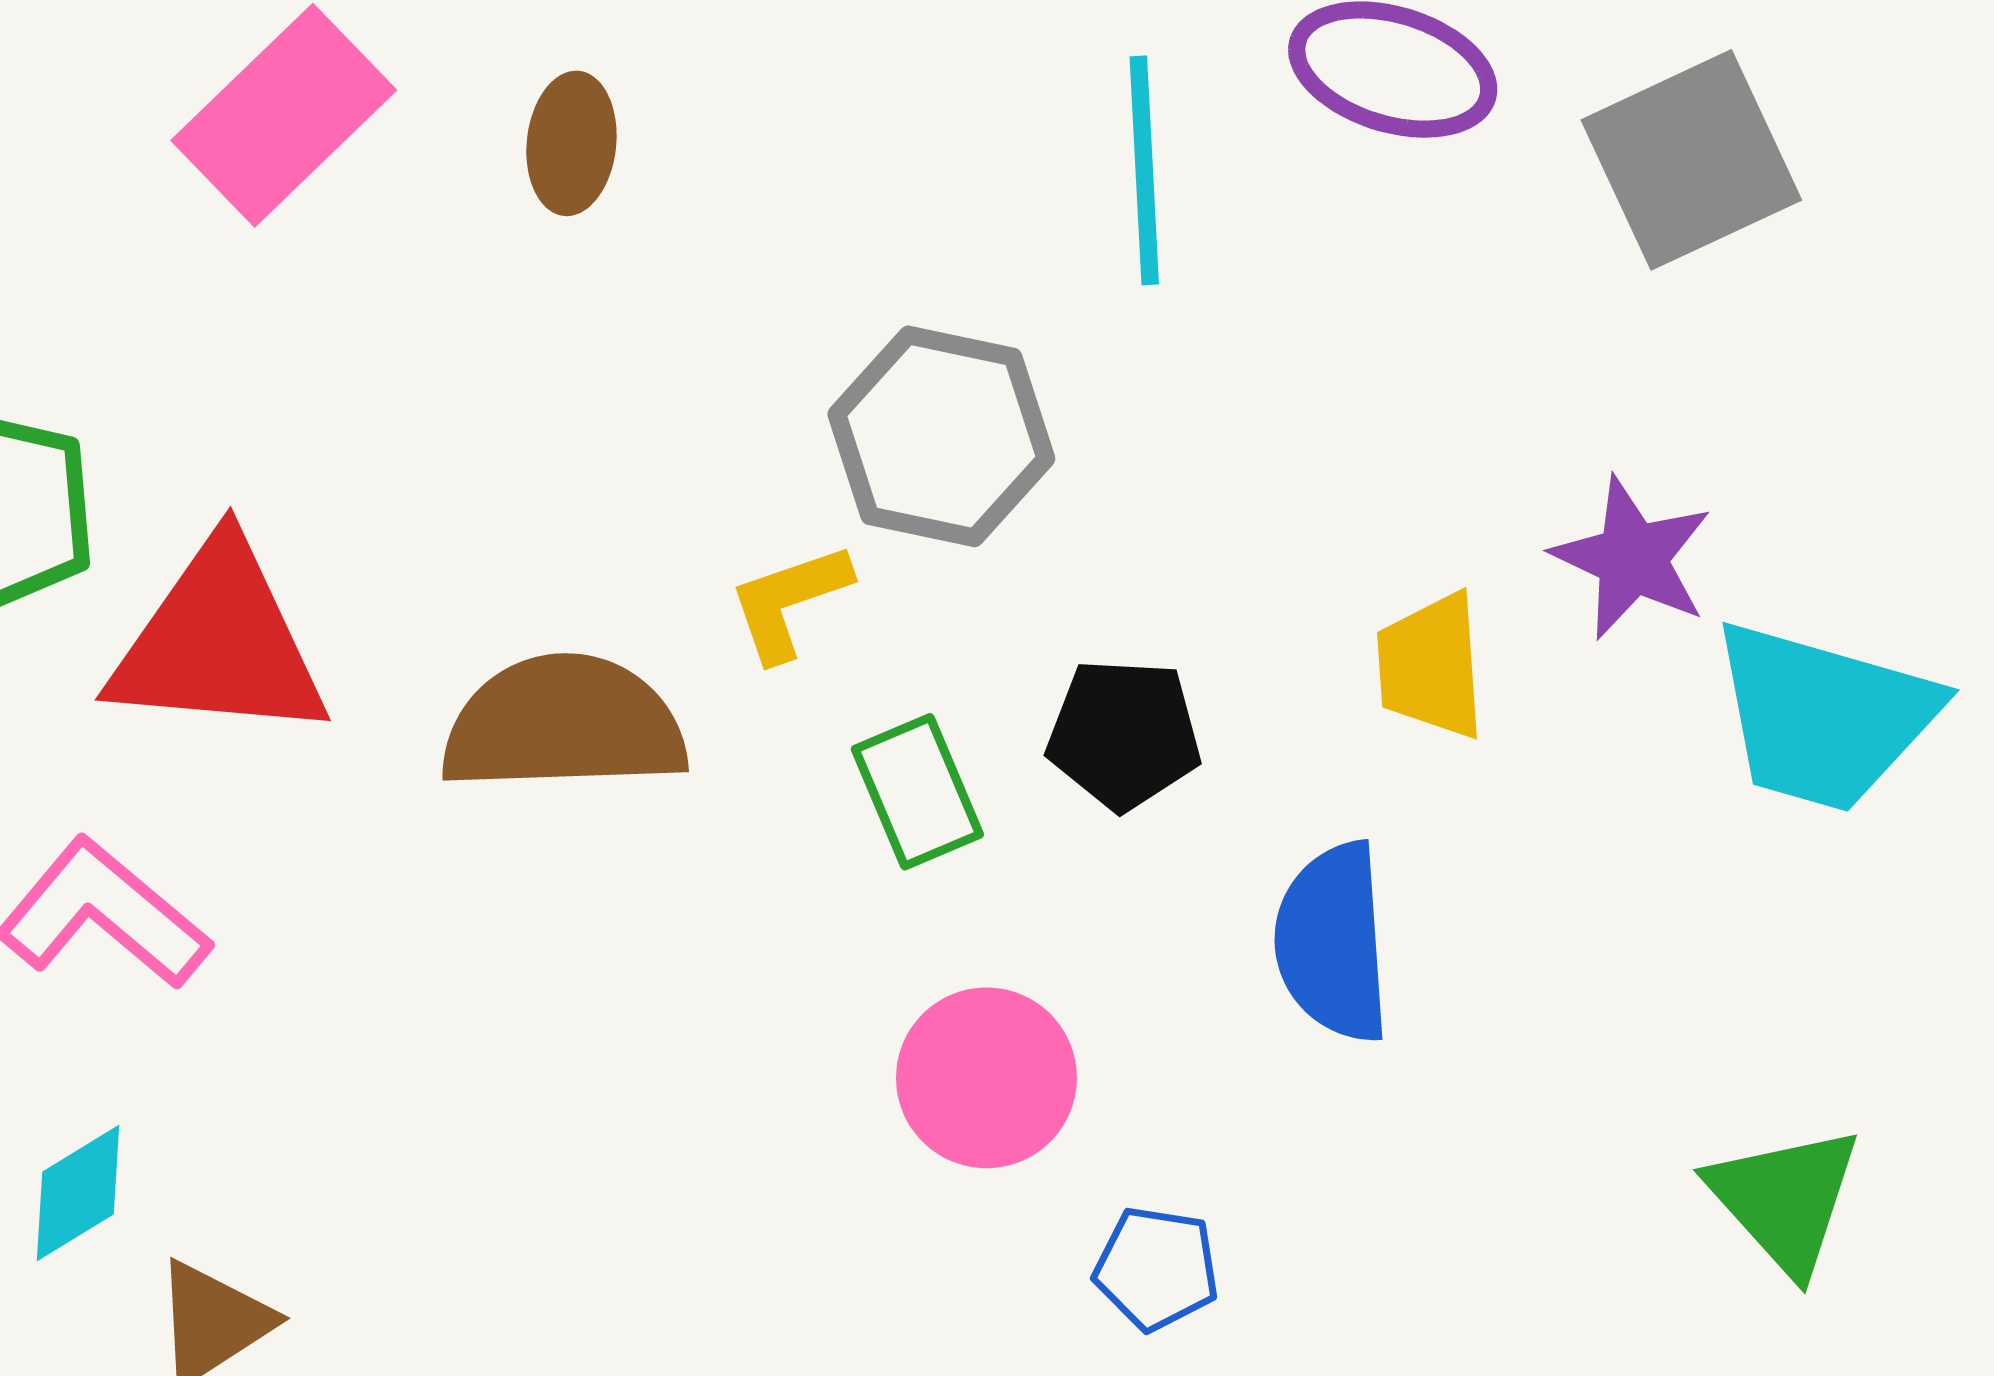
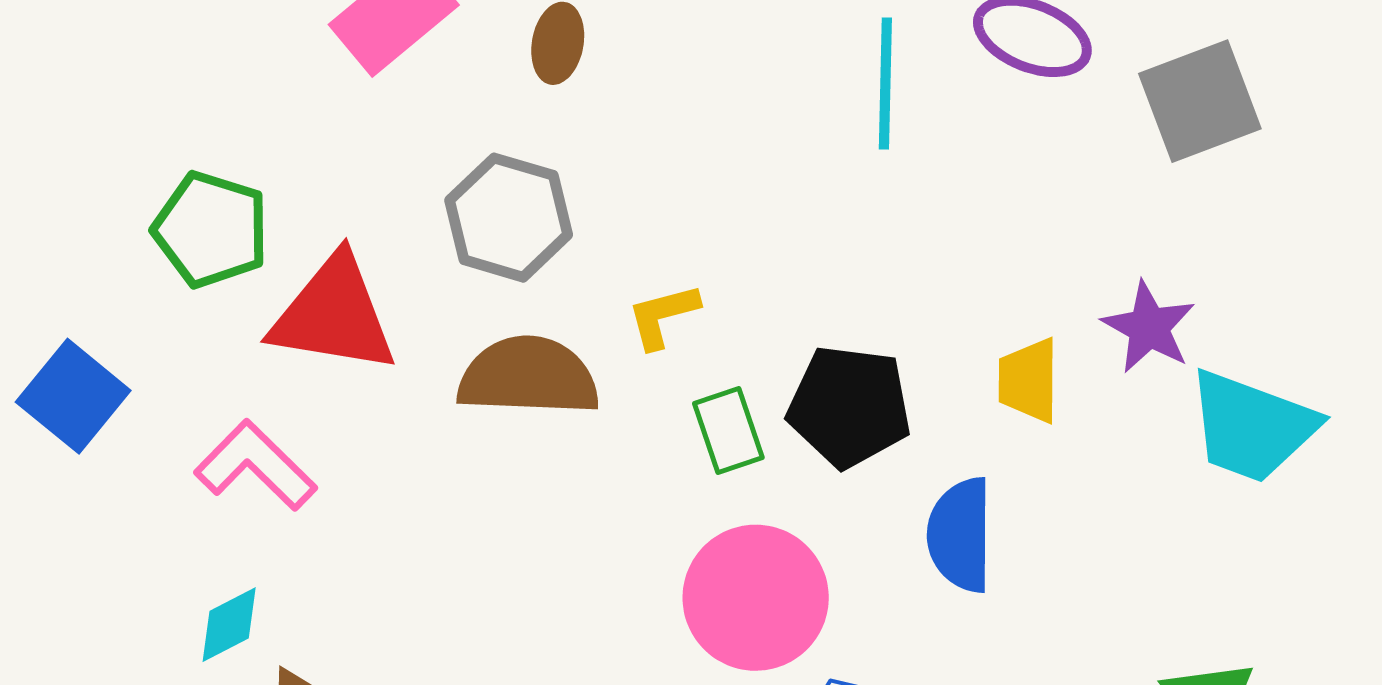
gray hexagon: (941, 436) -> (509, 218), moved
black pentagon: (1124, 734) -> (849, 406), size x1.4
pink circle: (986, 1078) -> (756, 598), size x1.4

